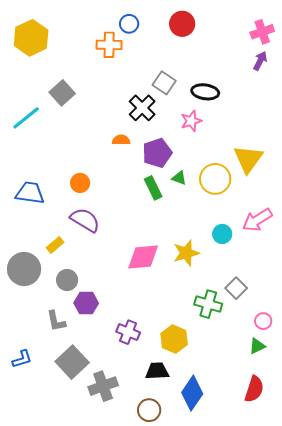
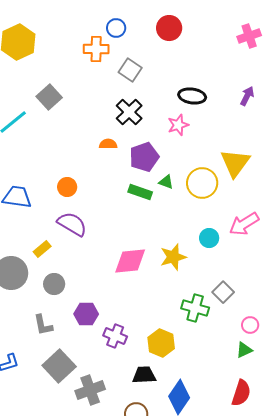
purple arrow: (260, 61) -> (247, 96), moved
gray square: (164, 83) -> (130, 70), moved
green rectangle: (153, 188) -> (140, 192), turned -45
purple hexagon: (86, 303) -> (86, 314), moved

